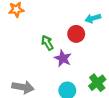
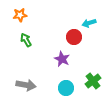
green arrow: (47, 43) -> (26, 40), moved

